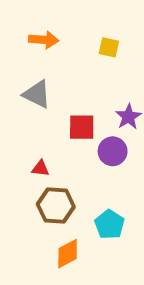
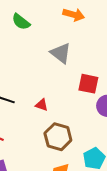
red triangle: (40, 168) -> (42, 105), moved

